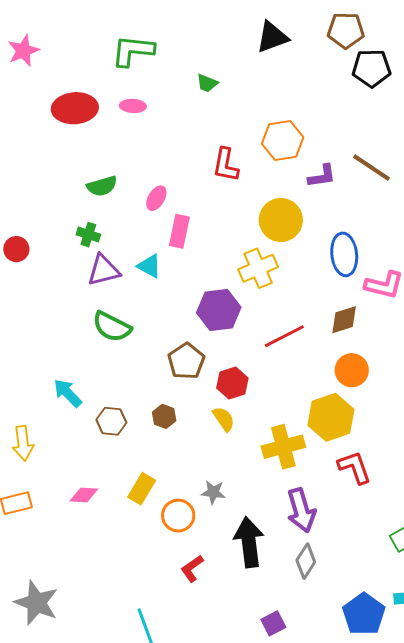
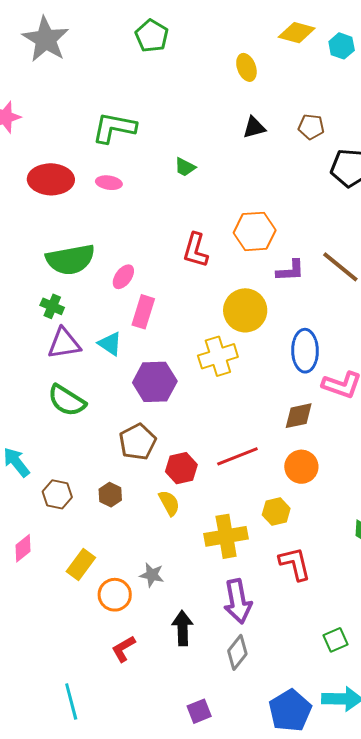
brown pentagon: (346, 30) -> (311, 127), moved, size x0.7
black triangle: (272, 37) -> (254, 127), size x0.7
green semicircle: (102, 186) -> (70, 259), size x1.6
purple hexagon: (219, 310) -> (155, 382), moved
red line: (284, 336) -> (237, 456), moved
yellow hexagon: (331, 417) -> (276, 512), size x0.6
pink diamond: (84, 495) -> (23, 548), moved, turned -48
black arrow: (249, 542) -> (183, 628), size x0.7

